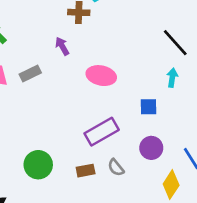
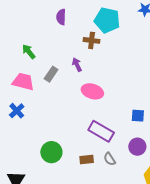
gray rectangle: (30, 73) -> (51, 74), moved, turned -35
pink ellipse: (101, 76) -> (92, 91), moved
purple rectangle: (102, 132) -> (101, 131), turned 55

